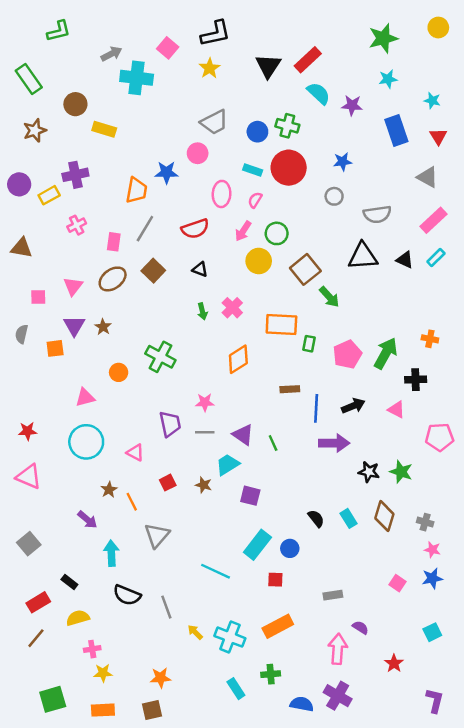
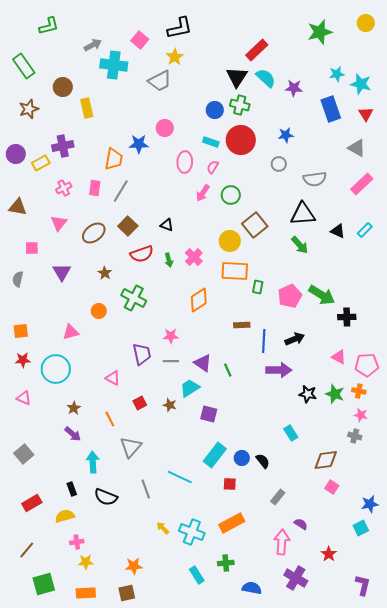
black triangle: (268, 66) -> (237, 77), moved
cyan star: (388, 79) -> (337, 74), moved
cyan star: (432, 101) -> (361, 84), size x1.5
gray trapezoid: (214, 122) -> (160, 81), moved
yellow rectangle: (104, 129) -> (87, 108), turned 60
red semicircle: (195, 229) -> (142, 254), moved
pink rectangle: (114, 242) -> (95, 188), moved
cyan rectangle: (436, 257) -> (365, 230), moved
black triangle: (405, 260) -> (338, 231), moved
yellow circle: (259, 261) -> (230, 241), moved
pink triangle: (73, 286) -> (59, 223), moved
green arrow: (329, 297) -> (300, 245), moved
brown star: (103, 327) -> (105, 273), moved
orange cross: (430, 339) -> (359, 391), moved
orange square: (55, 348) -> (21, 331), moved
green arrow: (386, 353) -> (322, 295), turned 92
pink triangle: (396, 410) -> (339, 357), moved
cyan circle: (86, 442) -> (56, 369), moved
pink triangle: (29, 477) -> (24, 398), size x0.7
brown star: (109, 490) -> (74, 408), moved
brown diamond: (384, 516) -> (326, 460), moved, turned 65
black semicircle: (316, 518) -> (263, 461), moved
pink star: (432, 550) -> (361, 415), moved
blue star: (432, 578) -> (370, 504), moved
black rectangle: (69, 582) -> (72, 489), moved, turned 32
gray rectangle: (333, 595) -> (278, 497), turned -42
gray line: (166, 607) -> (146, 489), moved
brown line: (36, 638) -> (27, 550), moved
purple cross: (338, 696) -> (296, 578), moved

